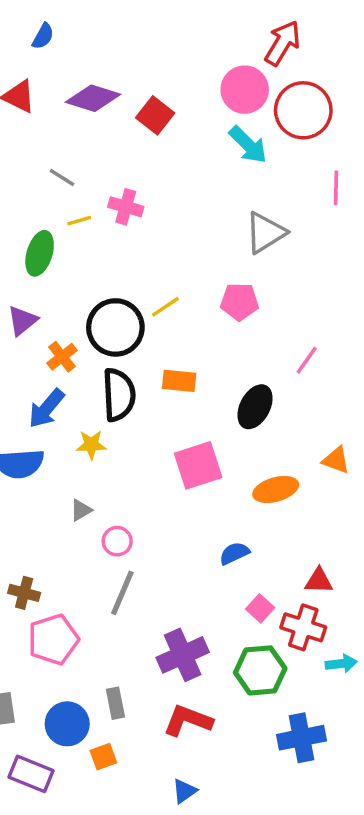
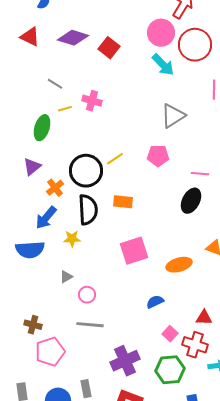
pink line: (307, 360) -> (200, 174), moved, turned 60
black ellipse: (255, 407) -> (191, 201), moved
gray line: (122, 593) -> (90, 325), turned 72

